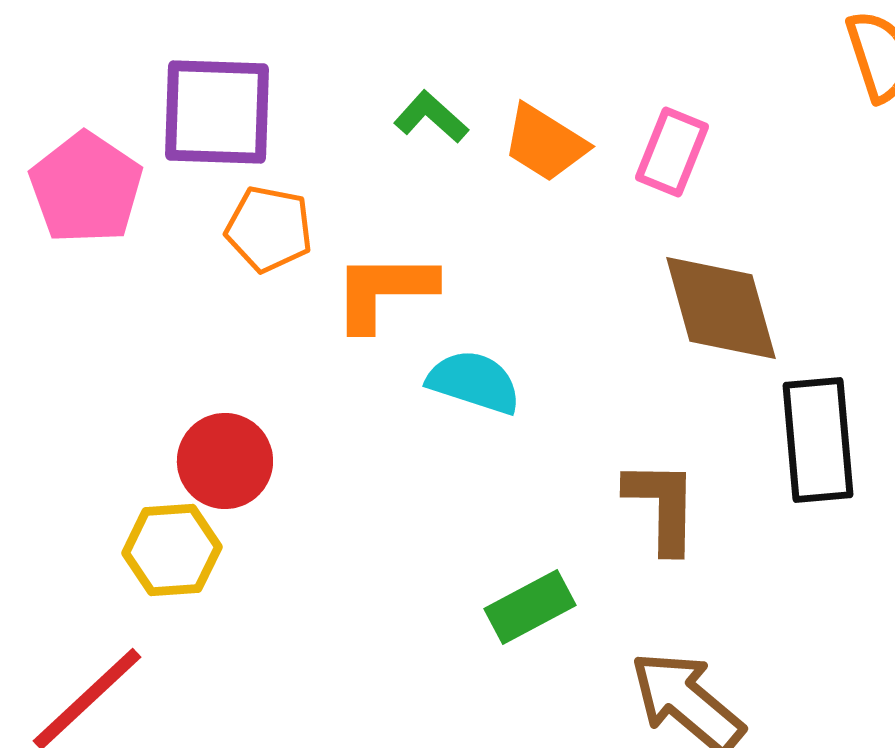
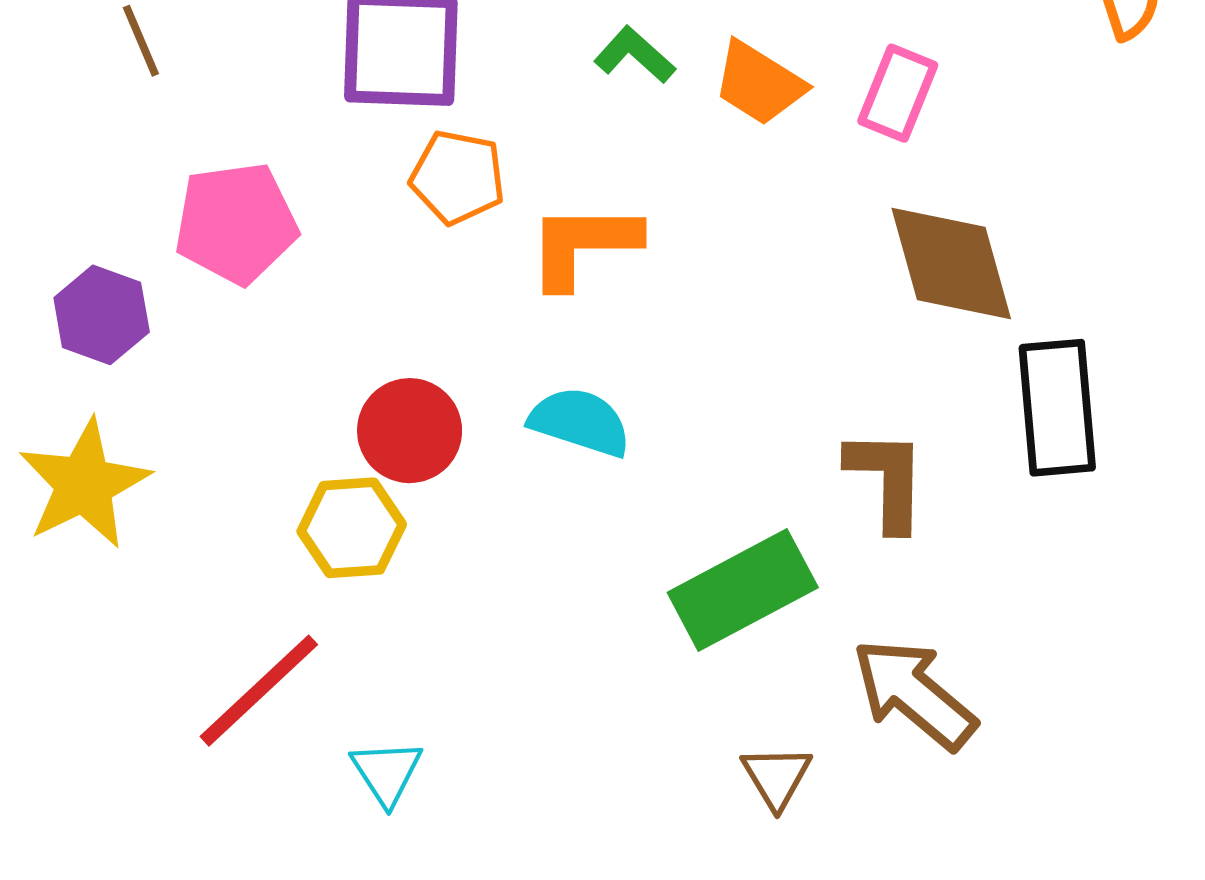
pink pentagon: (86, 188) -> (236, 223), moved, turned 30
cyan semicircle: (474, 382) -> (580, 422), moved
green rectangle: (530, 607) -> (743, 590), size x1.5

